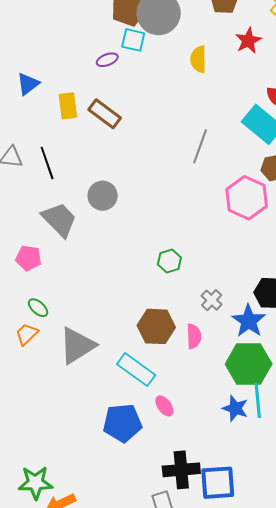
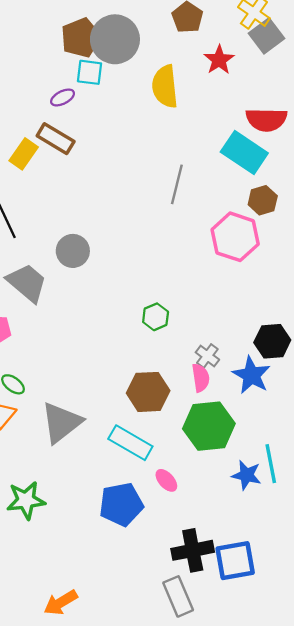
yellow semicircle: (198, 59) -> (165, 86), size x1.4
yellow rectangle: (68, 106) -> (24, 154), turned 48
brown rectangle: (105, 114) -> (56, 139), moved
pink semicircle: (194, 336) -> (201, 378), moved
green hexagon: (249, 364) -> (209, 426), moved
green star: (35, 483) -> (26, 500), moved

